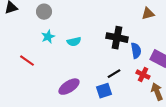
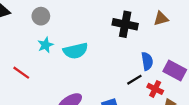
black cross: (117, 38) -> (125, 24), moved
cyan semicircle: (74, 42) -> (75, 51), size x1.5
black line: (114, 74) -> (134, 80), moved

